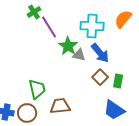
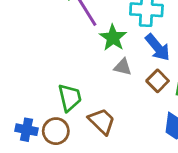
gray triangle: (79, 55) -> (123, 67), moved
brown trapezoid: (60, 106) -> (102, 121), turned 50

